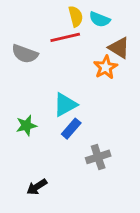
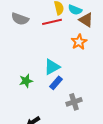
brown triangle: (119, 48) -> (86, 20), moved
gray semicircle: (25, 54) -> (20, 19), moved

